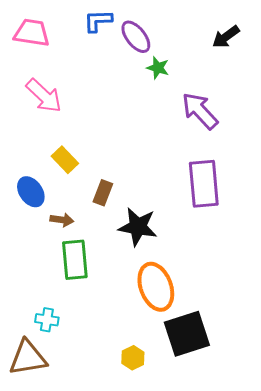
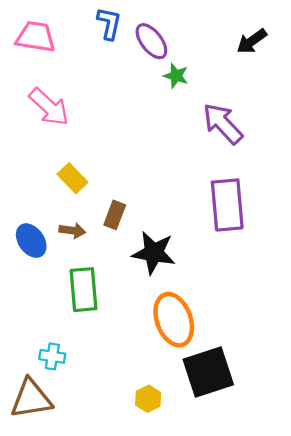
blue L-shape: (98, 21) -> (109, 23), turned 104
blue ellipse: (31, 192) -> (31, 241), moved
brown arrow: (62, 220) -> (72, 231), moved

